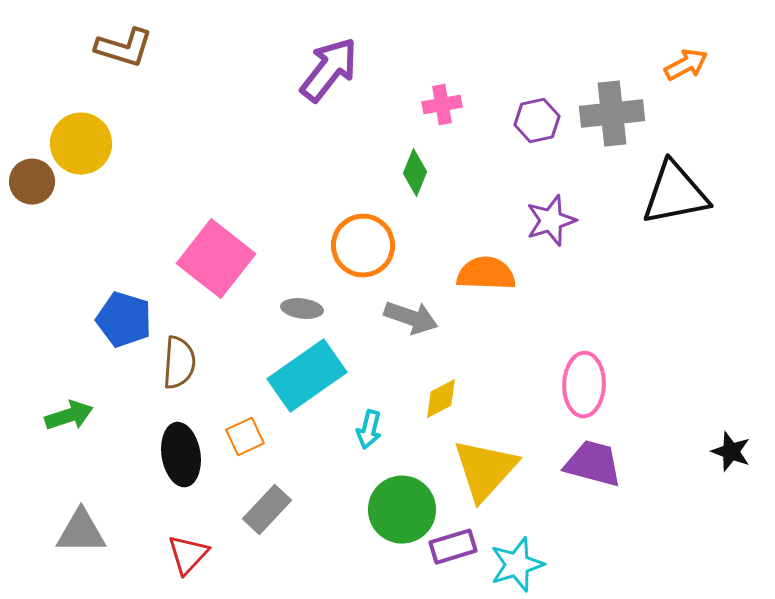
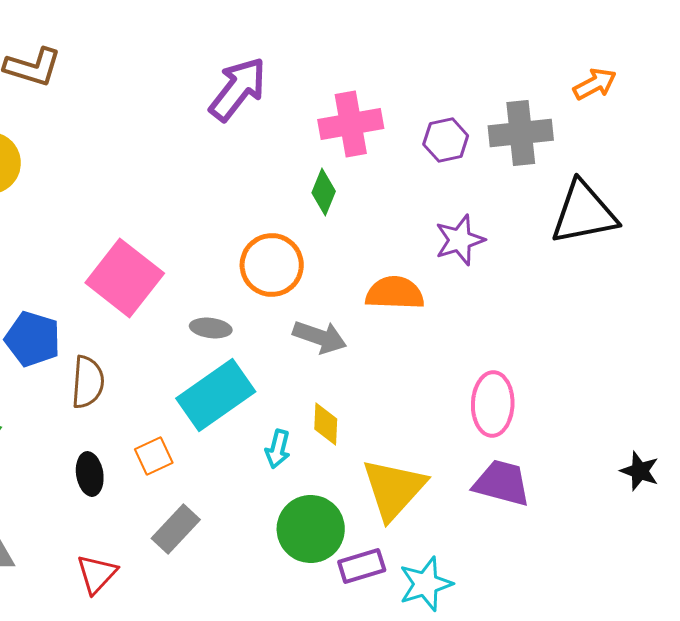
pink cross: (442, 105) -> (351, 124), size x1.6
yellow diamond: (441, 399) -> (326, 424), moved, turned -60
black ellipse: (181, 455) -> (90, 474), size x0.7

